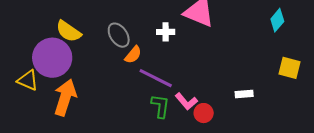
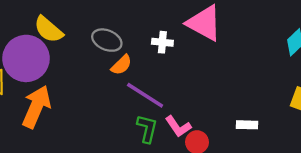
gray ellipse: (119, 35) -> (107, 40), turned -40

